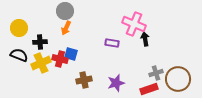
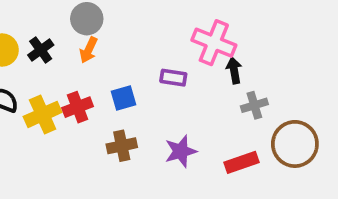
black cross: (40, 42) -> (41, 50), moved, turned -32
blue square: (71, 54) -> (124, 98), moved, turned -32
red cross: (60, 59) -> (78, 107), turned -35
gray cross: (156, 73) -> (254, 105), moved

